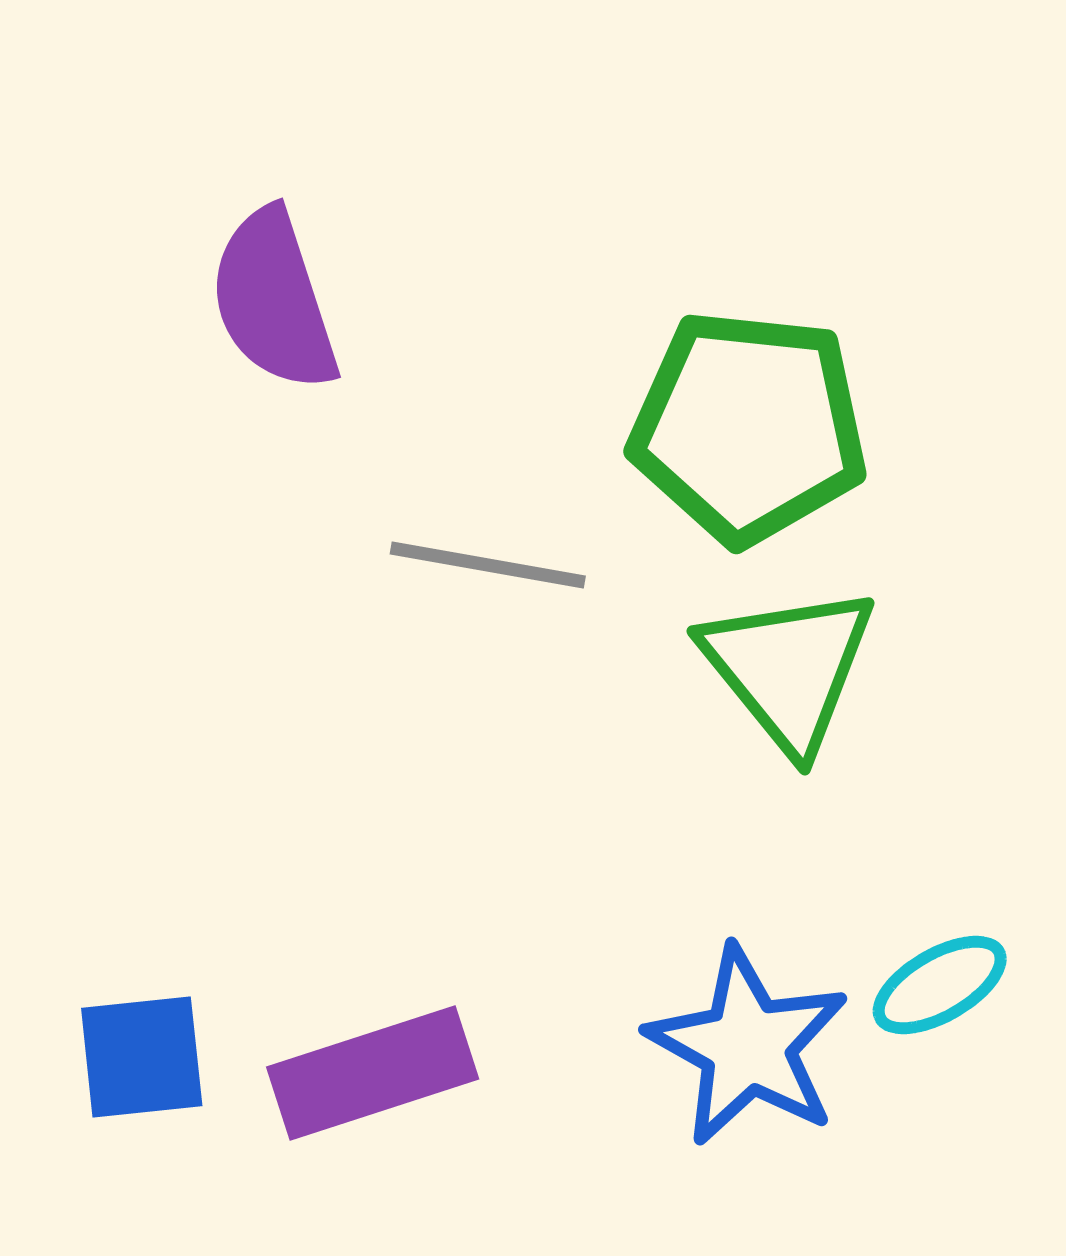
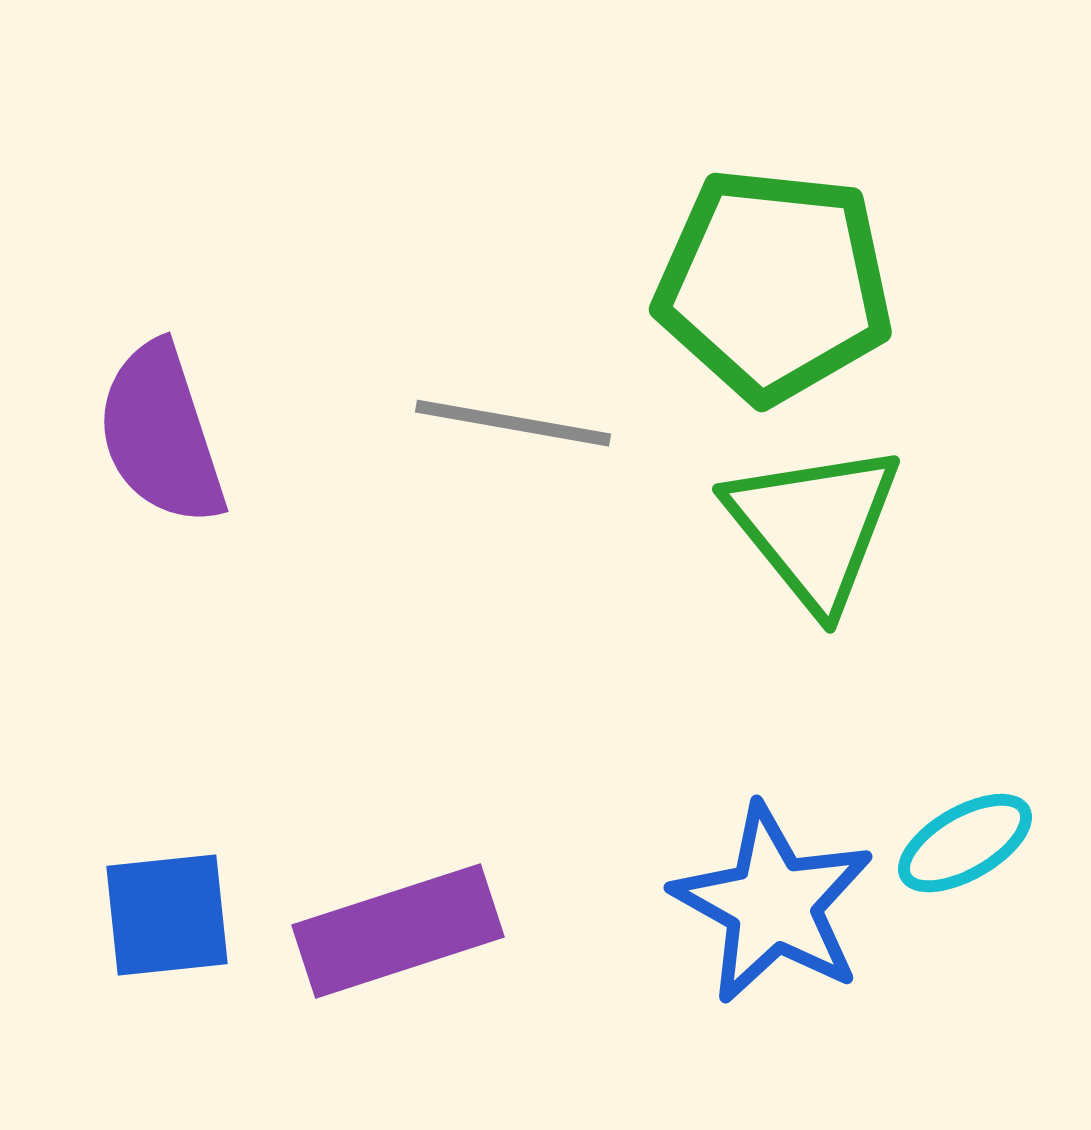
purple semicircle: (274, 300) -> (161, 434), moved

